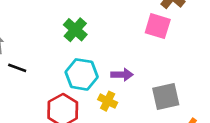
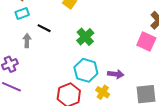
black line: (17, 68) -> (44, 28), moved

